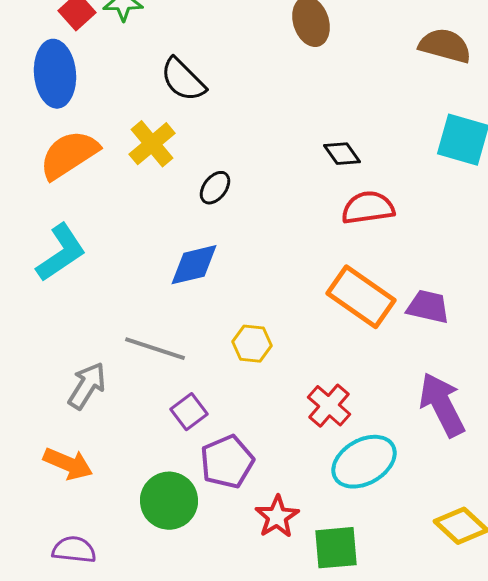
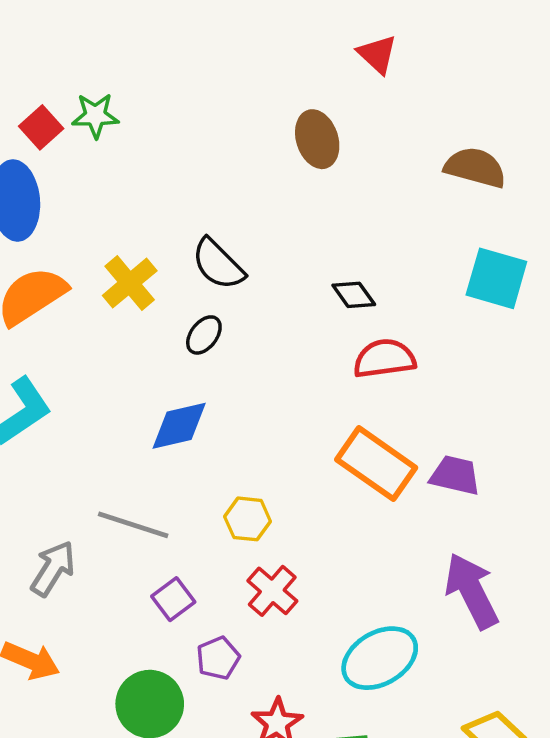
black semicircle: (183, 80) -> (218, 264), moved
red cross: (329, 406) -> (272, 591), moved
purple pentagon: (227, 462) -> (218, 658), size x0.7

